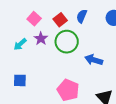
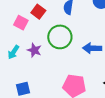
red square: (60, 20) -> (38, 12), moved
purple star: (41, 39) -> (34, 50), moved

